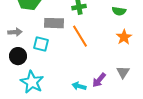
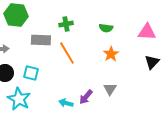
cyan square: (41, 44) -> (31, 73), moved

